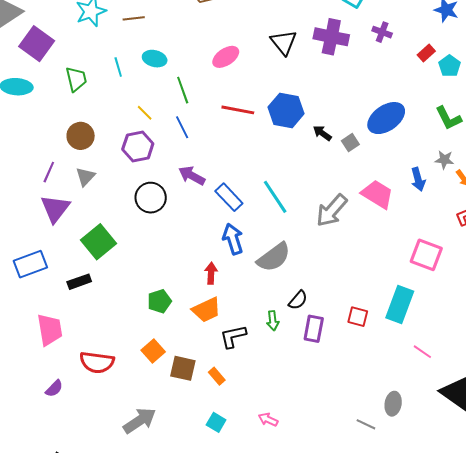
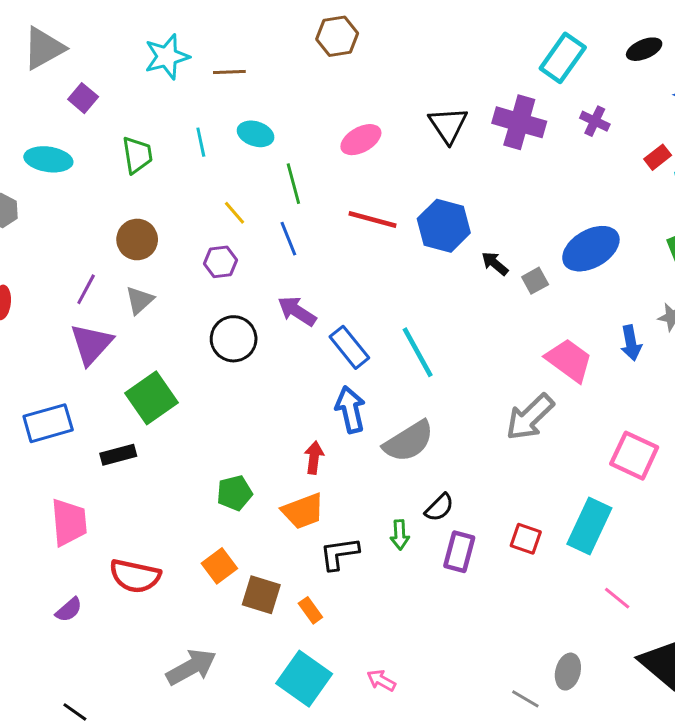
purple square: (37, 44) -> (83, 98), size x0.6
purple hexagon: (138, 147) -> (221, 262), size x0.7
gray arrow: (332, 211) -> (530, 417), moved
cyan square: (216, 422) -> (304, 679), size x1.8

